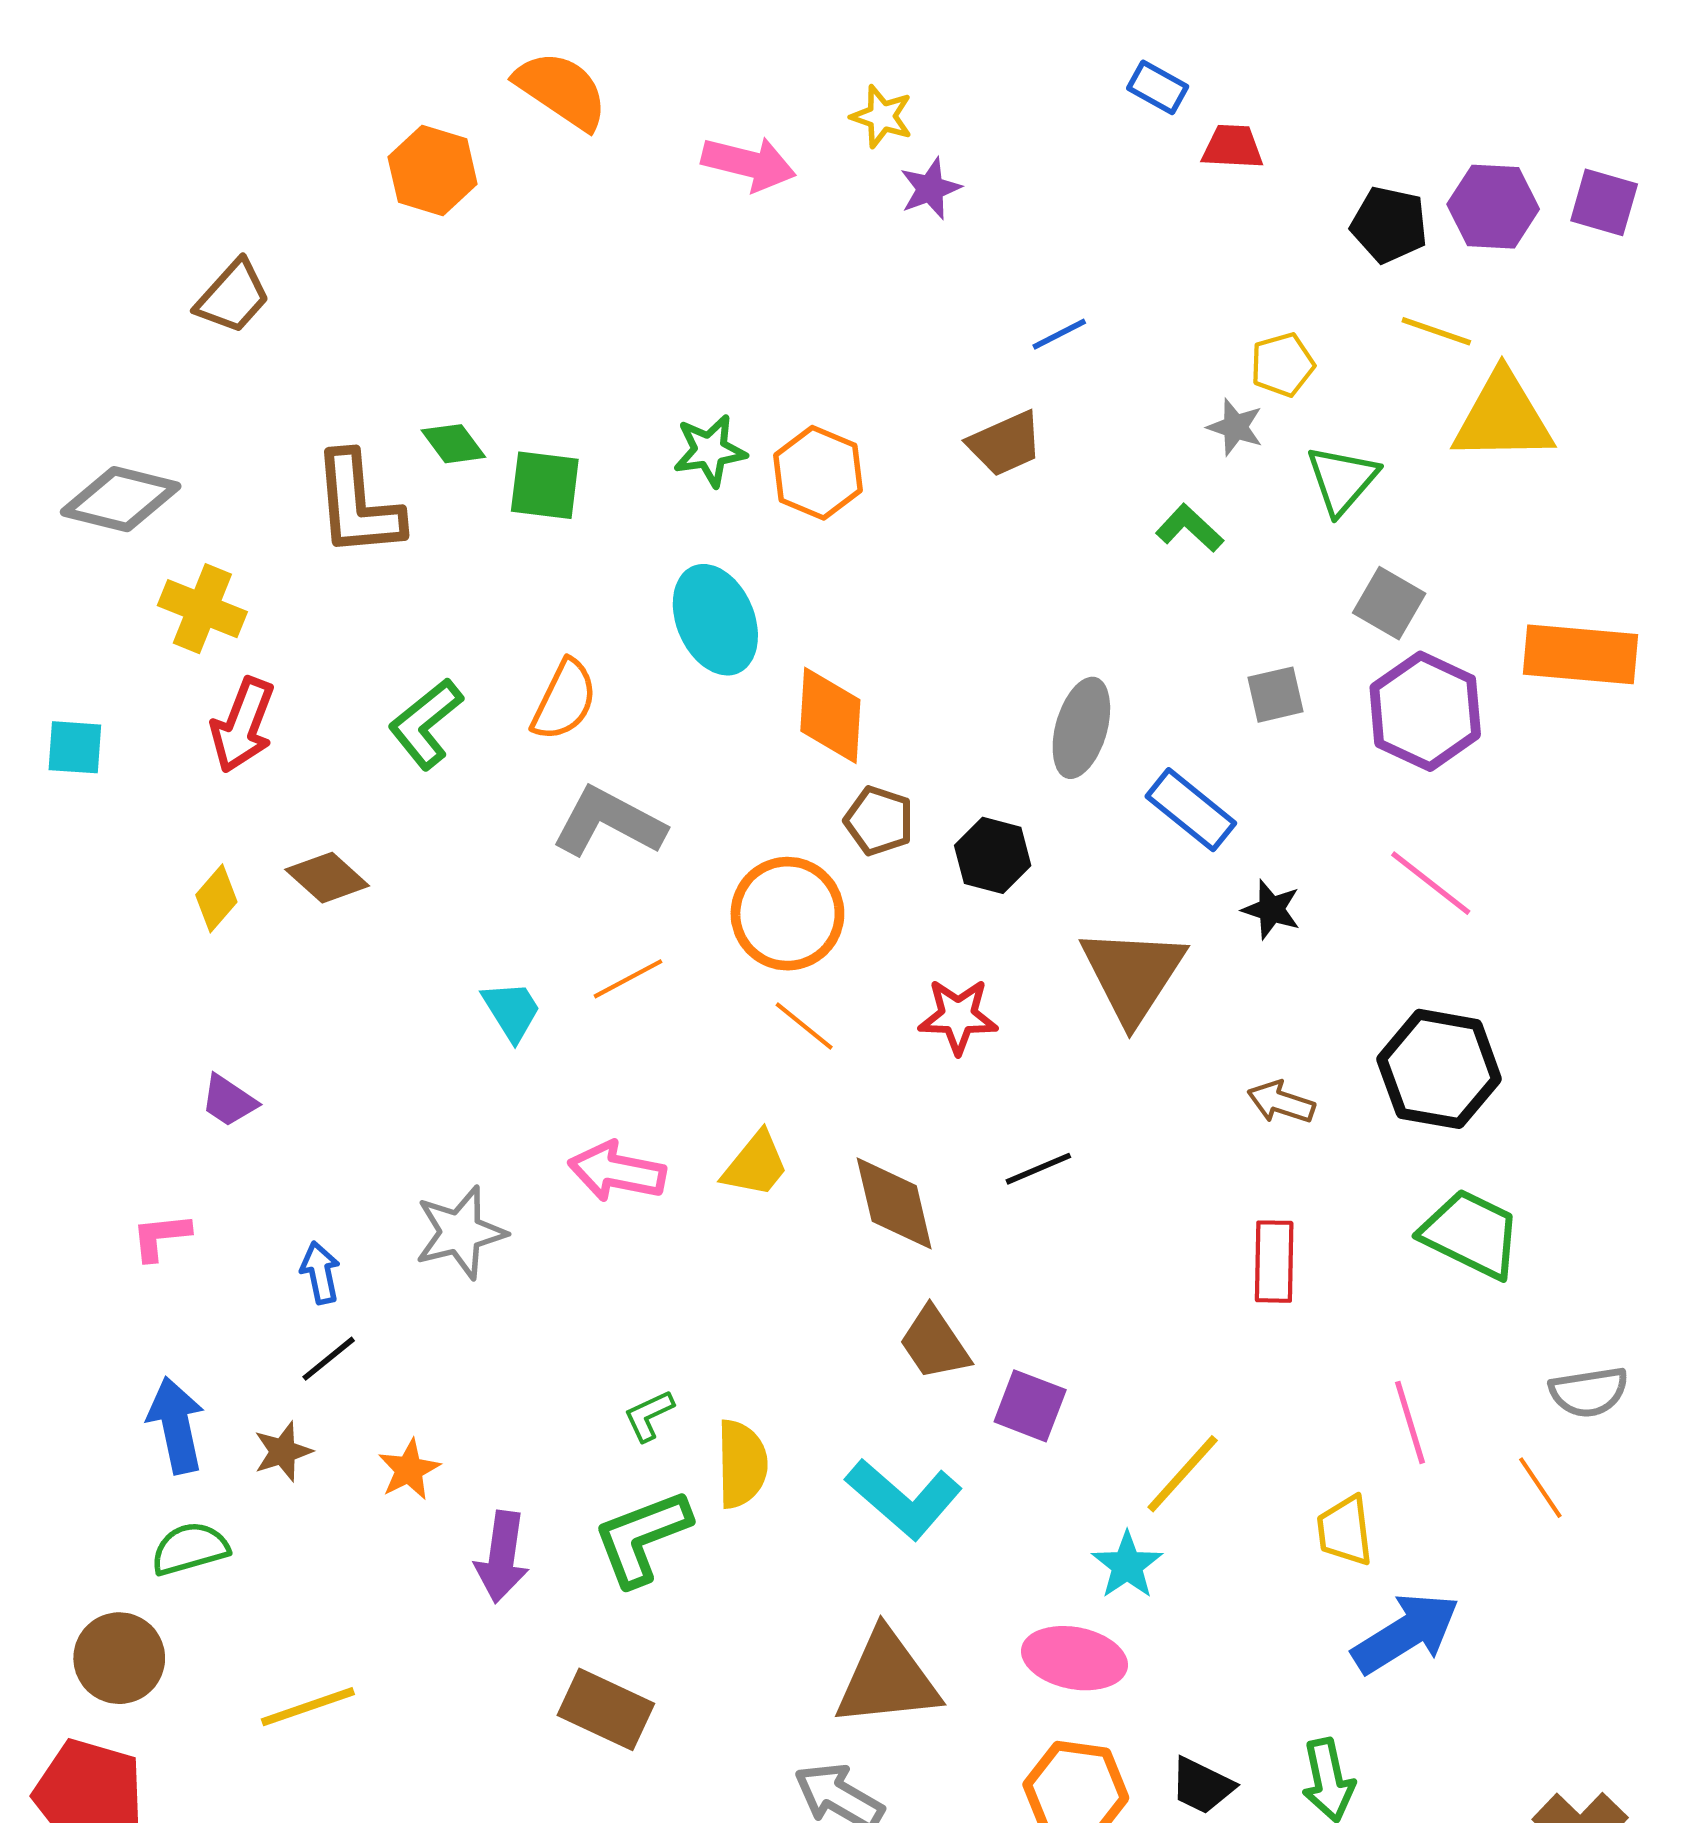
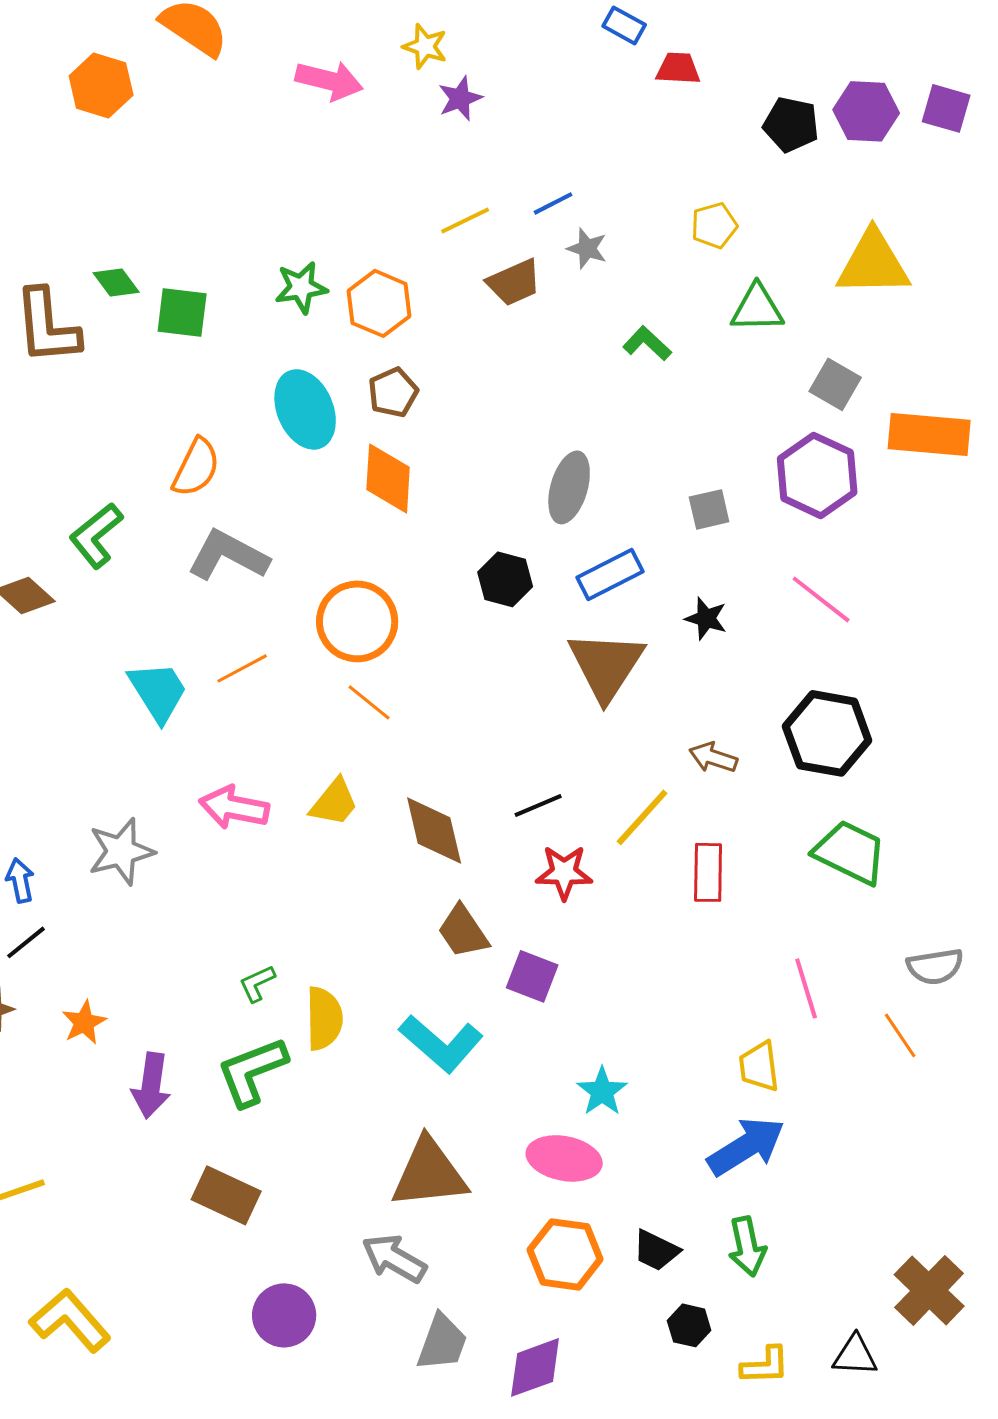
yellow line: (1436, 331) -> (465, 220), moved, turned -45
gray star: (1235, 427) -> (587, 248), moved
green triangle: (1342, 480) -> (757, 308), turned 48
gray square: (1389, 603) -> (835, 384), moved
gray square: (1275, 695) -> (709, 509), moved
green L-shape: (426, 724) -> (96, 535), moved
blue rectangle: (1191, 810) -> (610, 574), moved, turned -66
brown pentagon: (879, 821) -> (393, 392), moved, turned 30
cyan trapezoid: (512, 1011) -> (158, 691), size x1.4
red star: (958, 1016) -> (564, 872), moved
yellow line: (1183, 1474) -> (642, 817), moved
blue arrow: (1406, 1633) -> (746, 1146), moved

